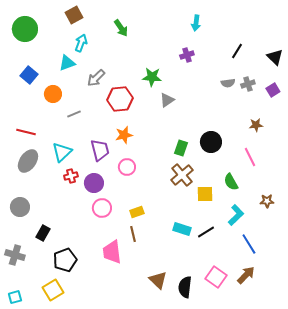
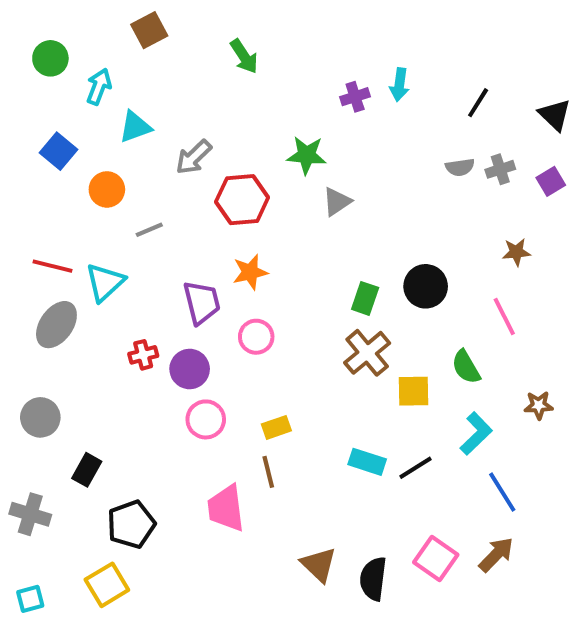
cyan arrow: (196, 23) -> (399, 85), moved
green circle: (25, 29) -> (50, 58), size x0.7
cyan arrow: (81, 43) -> (99, 87), moved
purple cross: (187, 55) -> (355, 97), moved
cyan triangle: (62, 152) -> (105, 282), moved

